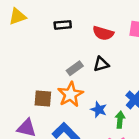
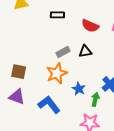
brown square: (43, 99) -> (19, 72), moved

